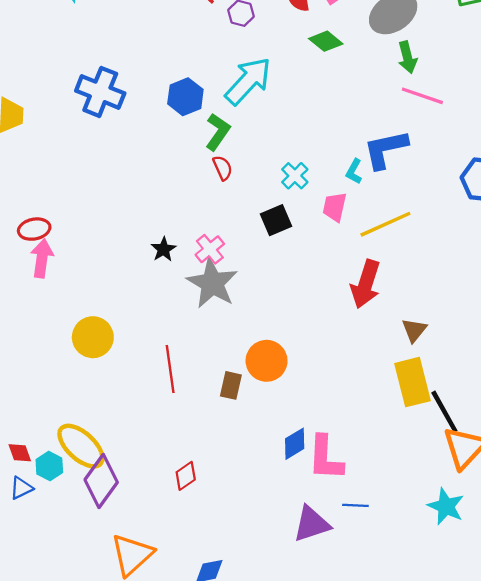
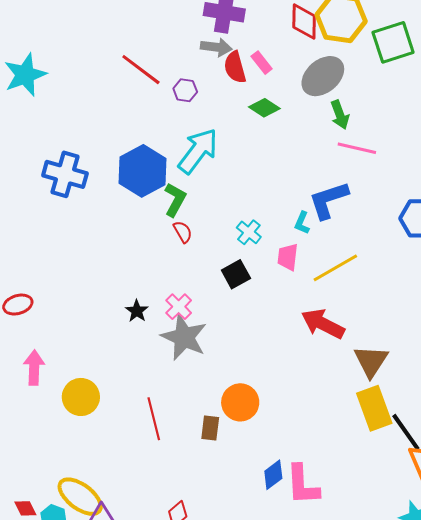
blue hexagon: (185, 97) -> (143, 171), size x1.5
pink arrow: (42, 258) -> (34, 368), moved
red arrow: (366, 284) -> (323, 324), turned 105
brown triangle: (414, 330) -> (371, 361), size x1.5

